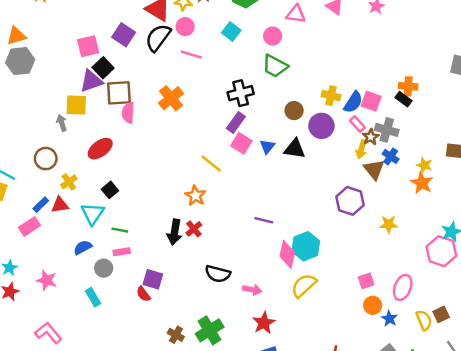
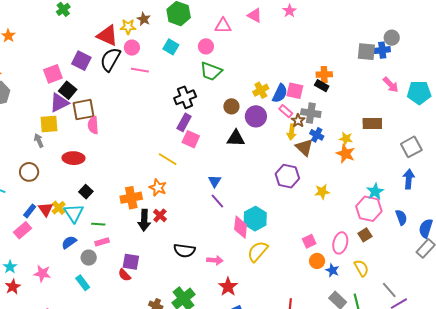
yellow cross: (331, 96) -> (261, 90), turned -35
orange cross: (171, 98) -> (131, 198), moved, turned 35
blue triangle: (267, 147) -> (215, 181), moved
red ellipse: (100, 149) -> (73, 158), turned 45
yellow cross: (69, 182) -> (59, 208), moved
red triangle: (60, 205) -> (46, 209), turned -49
purple line: (264, 220) -> (217, 201), turned 42
brown square: (441, 314) -> (365, 235), moved

